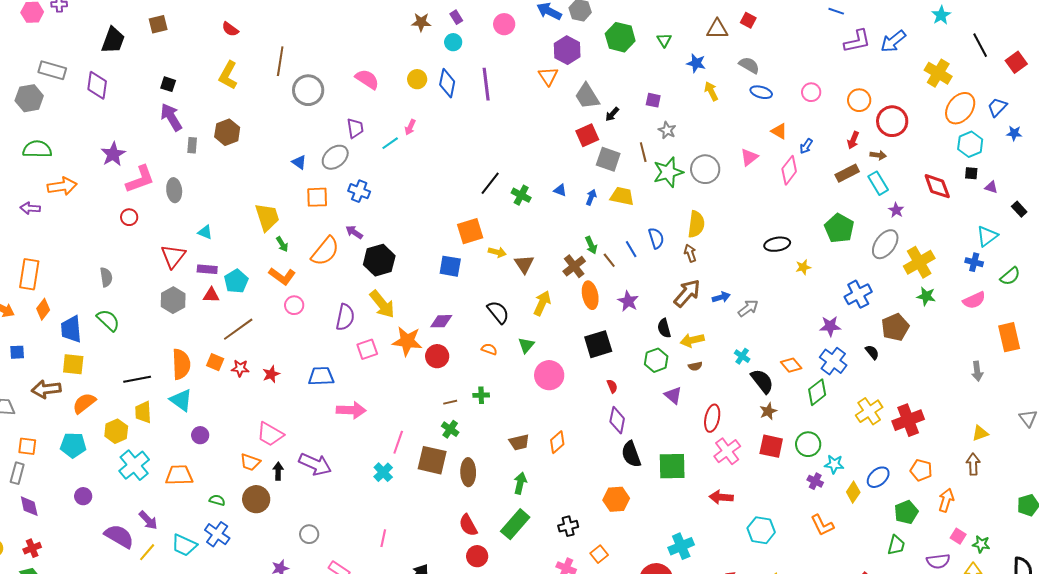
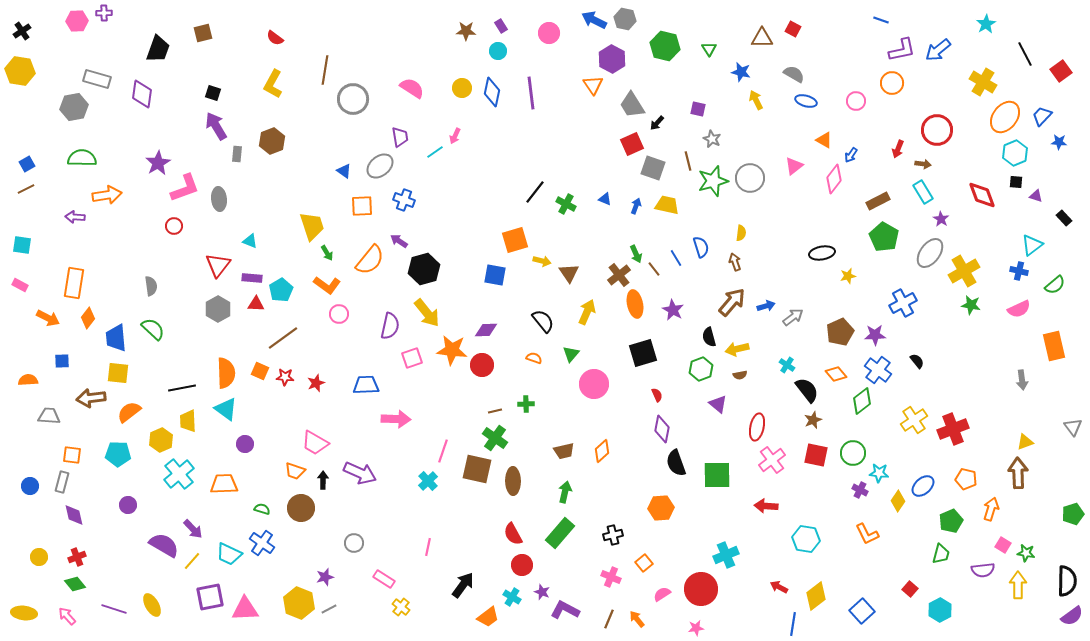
orange circle: (859, 100) -> (892, 83), moved
brown rectangle: (847, 173) -> (878, 201), moved
yellow semicircle: (696, 224) -> (741, 233), size x0.6
brown pentagon: (895, 327) -> (840, 332), moved
green cross: (450, 429) -> (495, 438), size x1.4
brown arrow: (973, 464) -> (1018, 473), size x1.4

